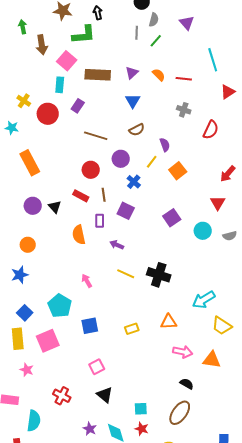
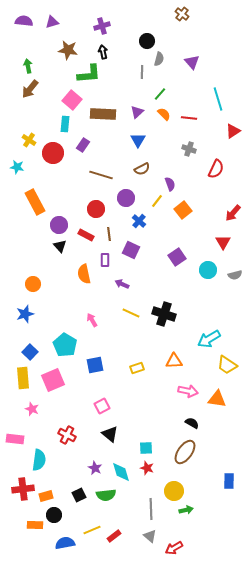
green line: (156, 41) -> (160, 94), moved
brown arrow: (42, 45) -> (30, 89), moved, turned 48
purple circle: (33, 206) -> (59, 225), moved

